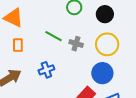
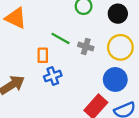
orange rectangle: (18, 45) -> (43, 55), moved

